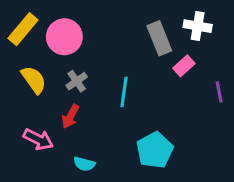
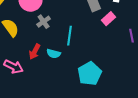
gray cross: (77, 81) -> (44, 22), moved
cyan semicircle: (84, 164) -> (54, 54), moved

